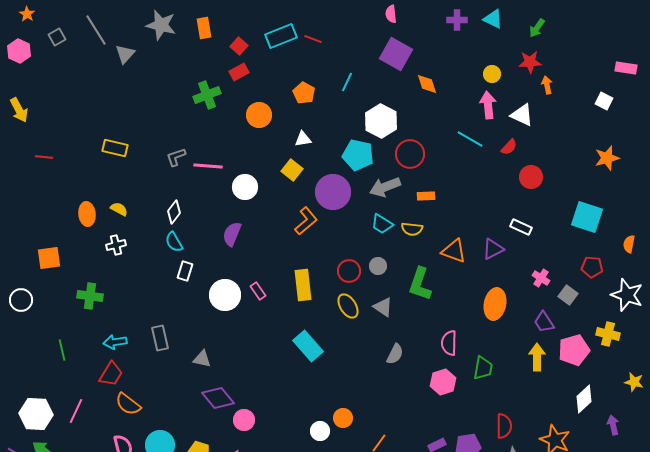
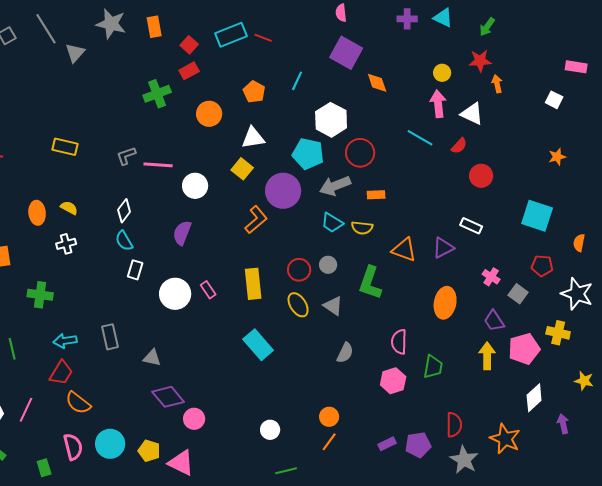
white triangle: (303, 139) -> (253, 138), size x1.4
orange star: (607, 158) -> (557, 157), size x0.7
orange circle: (343, 418) -> (329, 417), moved

